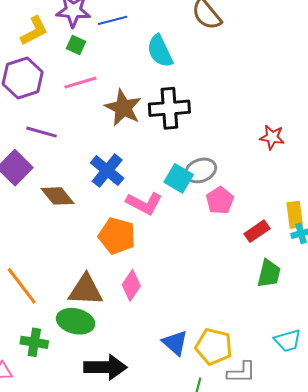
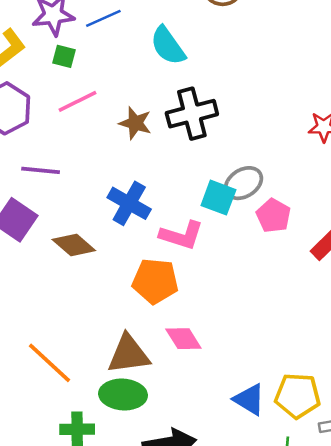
brown star: (123, 108) -> (135, 123), size x0.7
pink diamond: (131, 285) -> (183, 339), turned -56

